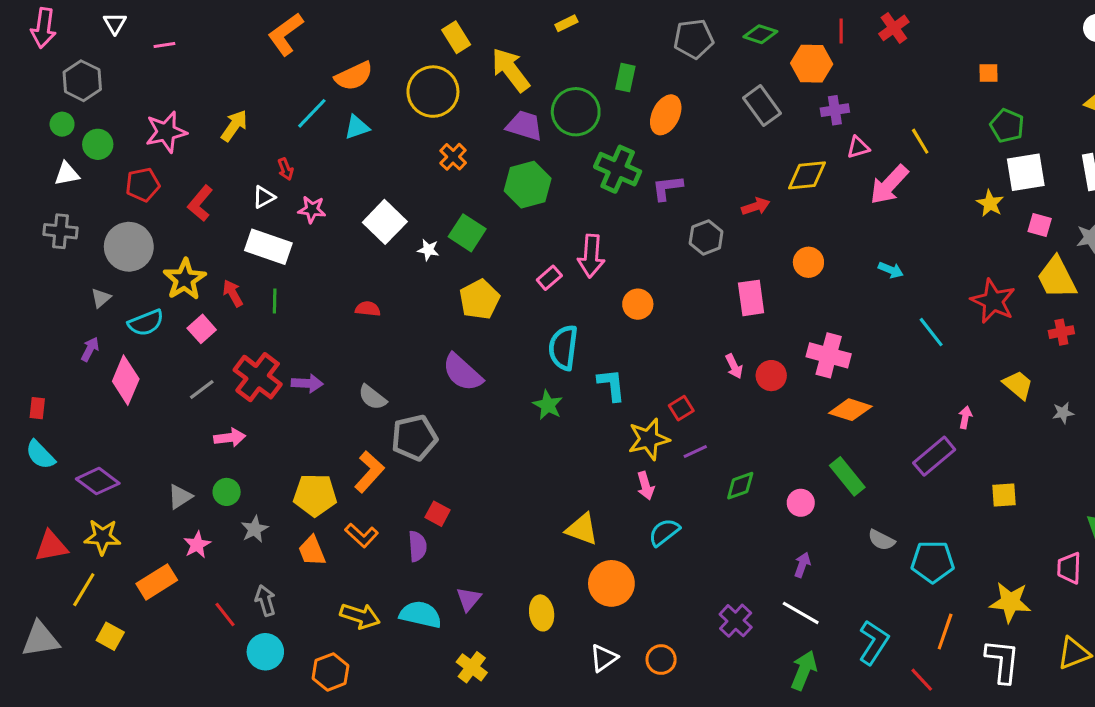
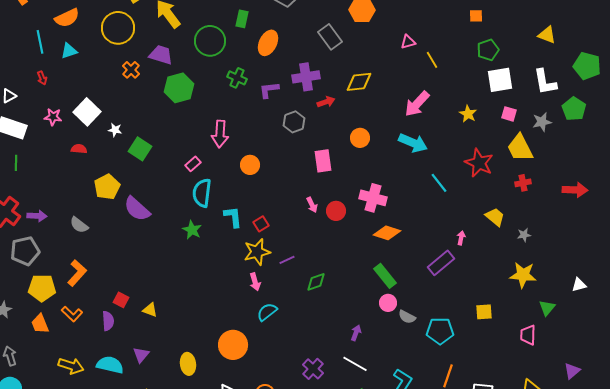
purple cross: (835, 110) -> (306, 77), moved, size x1.5
cyan line: (312, 113) -> (40, 42), turned -55
purple trapezoid: (525, 126) -> (161, 55), moved
green pentagon: (1007, 126) -> (488, 50), turned 30
pink triangle: (858, 147) -> (408, 42), moved
red arrow: (286, 169) -> (42, 78), moved
green cross: (618, 169) -> (237, 78), size x0.7
pink arrow: (889, 185) -> (417, 104), moved
yellow star: (990, 203) -> (468, 114), moved
pink star: (312, 209) -> (53, 117), moved
green square: (467, 233) -> (140, 149), moved
cyan arrow: (891, 270) -> (413, 143), size x1.8
pink rectangle: (549, 278) -> (193, 164), moved
yellow pentagon: (480, 299) -> (107, 187), moved
red semicircle: (368, 309) -> (79, 149), moved
red square: (681, 408) -> (261, 224), moved
gray pentagon: (414, 438) -> (25, 251), moved
yellow square: (1004, 495) -> (484, 312), moved
pink circle: (801, 503) -> (388, 303), moved
yellow triangle: (582, 529) -> (150, 310), moved, size x0.7
yellow star: (1010, 602) -> (523, 275), moved

